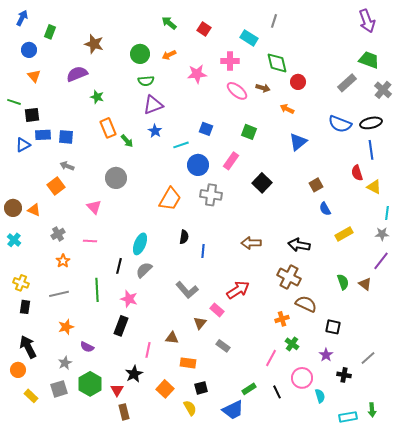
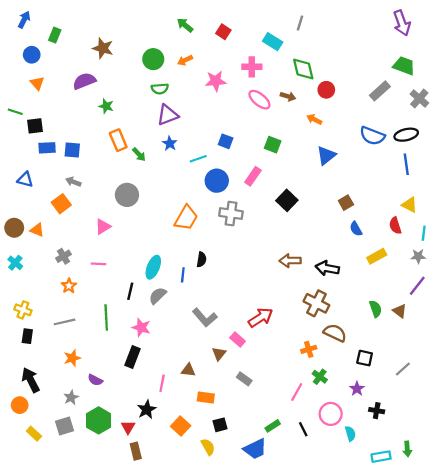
blue triangle: (23, 145) -> (25, 180), moved, turned 42
red semicircle: (357, 173) -> (395, 226), moved
pink triangle: (94, 207) -> (103, 227), turned 42
brown arrow: (251, 243) -> (290, 261), moved
blue line: (203, 251) -> (183, 275), moved
gray line: (368, 358) -> (403, 369), moved

